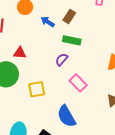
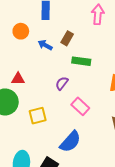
green rectangle: (72, 40) -> (81, 61), moved
blue semicircle: (66, 116) -> (70, 142), turned -105

